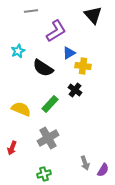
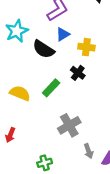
cyan star: (18, 51) -> (17, 31), size x1.5
blue triangle: (69, 53) -> (63, 34), moved
gray cross: (48, 138) -> (69, 125), moved

